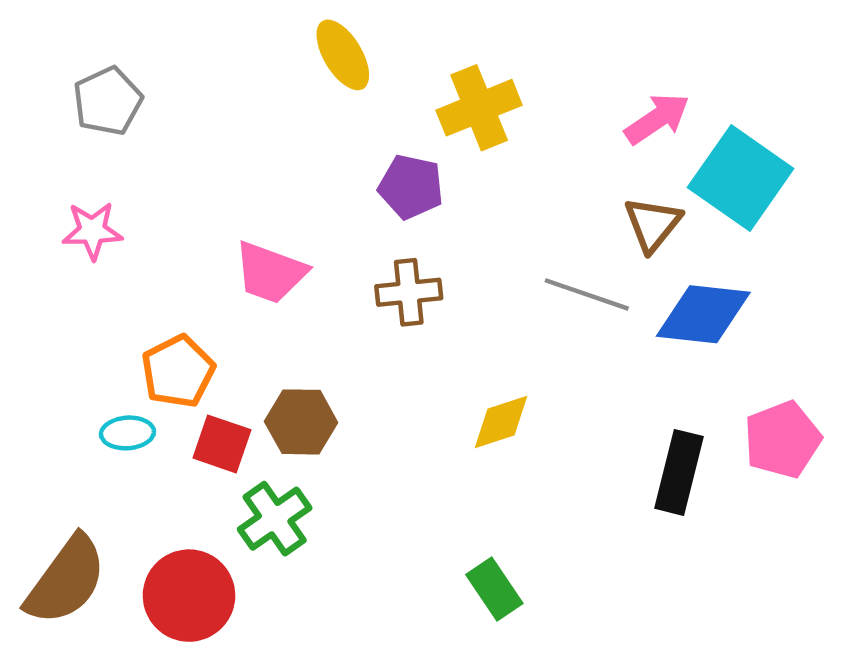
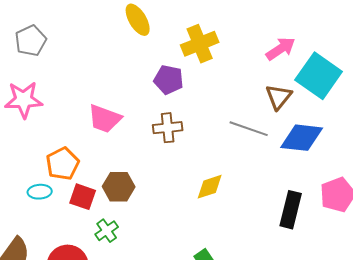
pink star: (92, 231) -> (24, 100), size x1.4
green cross: (275, 519) -> (107, 231), size x0.7

